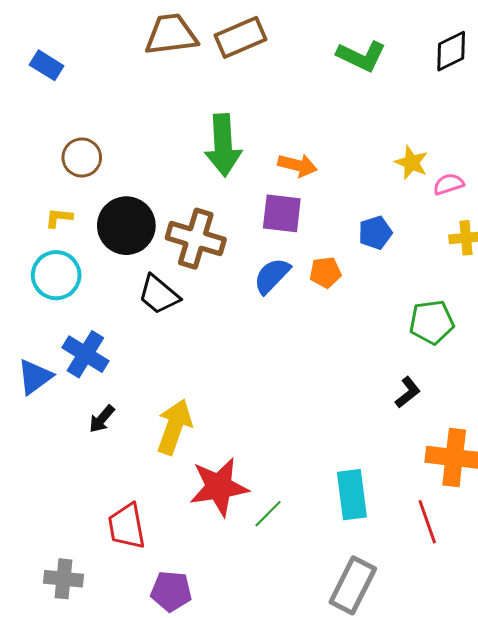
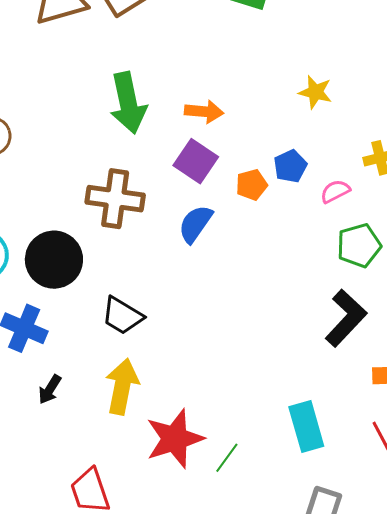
pink semicircle: (448, 184) -> (335, 191), moved
purple square: (282, 213) -> (196, 161), turned 36
black circle: (126, 226) -> (54, 260), moved
orange pentagon: (325, 272) -> (252, 185), moved
black trapezoid: (159, 295) -> (122, 316), moved
black L-shape: (408, 392) -> (346, 318), size x1.8

